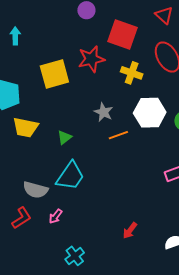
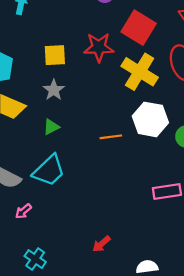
yellow cross: (132, 73) -> (140, 72), size x1.5
yellow square: (54, 74) -> (55, 55), size x0.7
gray star: (104, 112) -> (54, 90), moved
cyan cross: (75, 256) -> (35, 259), turned -30

